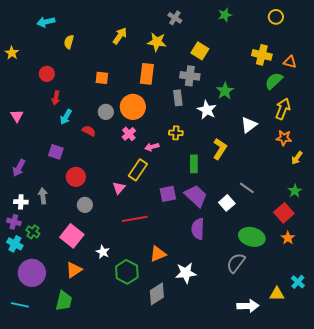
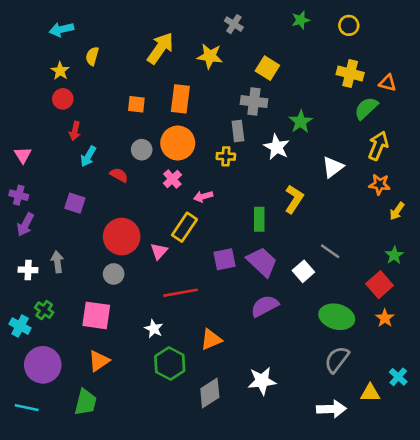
yellow circle: (276, 17) -> (349, 25), moved
yellow arrow: (120, 36) -> (160, 48), size x1.4
yellow star: (12, 53) -> (60, 71), moved
orange rectangle: (147, 74) -> (180, 99), moved
yellow cross: (176, 133) -> (226, 156), moved
red circle: (76, 177) -> (122, 237), moved, size x1.4
purple cross: (14, 222) -> (19, 195), moved
purple semicircle: (198, 229) -> (265, 306), turned 60
pink square: (72, 236) -> (96, 315), turned -30
white star: (103, 252) -> (154, 329), moved
gray semicircle: (236, 263) -> (337, 359), moved
white star: (186, 273) -> (262, 381), moved

